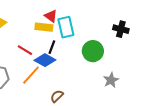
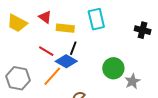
red triangle: (51, 16) -> (45, 17), moved
cyan rectangle: (66, 27) -> (96, 19), moved
green circle: (93, 51) -> (113, 68), moved

